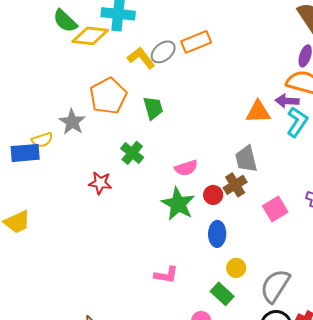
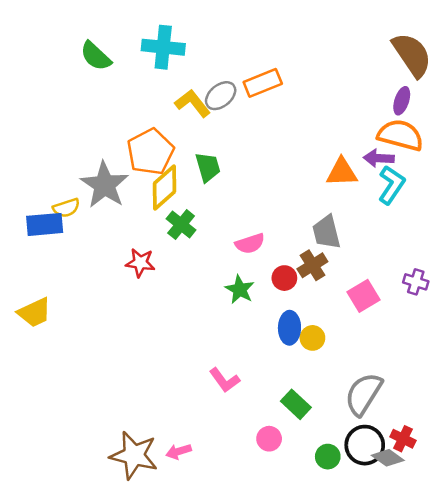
yellow diamond: (90, 36) -> (165, 187), moved, turned -48
gray star: (72, 122) -> (105, 185), size x1.4
green star: (178, 204) -> (240, 289), size x0.7
yellow circle: (236, 268) -> (312, 338), moved
pink L-shape: (166, 275) -> (224, 380), turned 45

